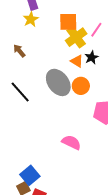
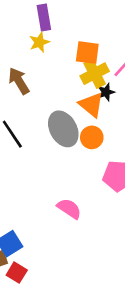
brown arrow: (19, 51) -> (19, 81), size x1.5
black star: (92, 57) -> (106, 92), moved
orange triangle: (77, 61) -> (91, 105), size x1.5

